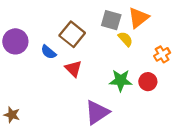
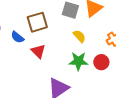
brown square: (72, 34) -> (37, 22), turned 35
yellow semicircle: (125, 39) -> (79, 36), moved

